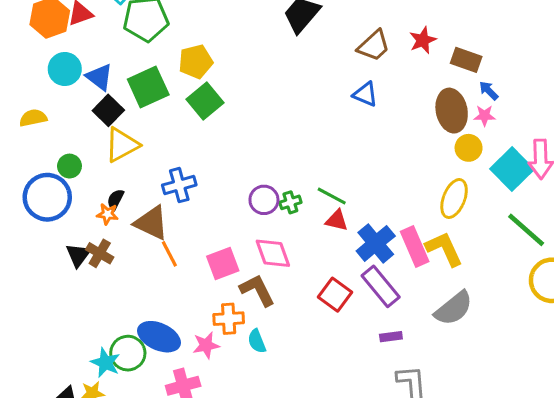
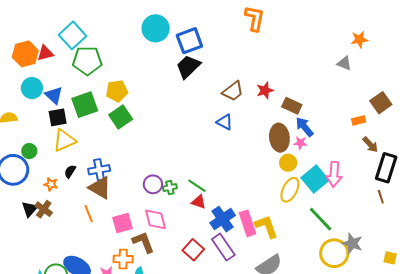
blue arrow: (489, 91) -> (305, 127), size x1.5
black square: (108, 110) -> (58, 117), turned 30
black semicircle: (115, 199) -> (70, 171), moved
yellow ellipse: (454, 199) -> (290, 190), moved
brown triangle: (151, 223) -> (100, 188), moved

